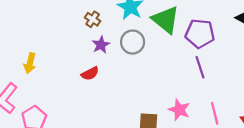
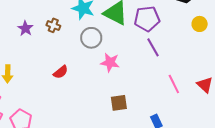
purple star: (101, 45) -> (25, 28), moved
pink star: (179, 110) -> (110, 62), moved

